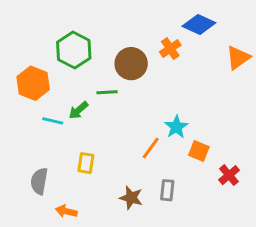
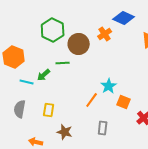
green hexagon: (74, 50) -> (53, 30), moved
gray semicircle: (39, 181) -> (20, 109), moved
brown star: (131, 198) -> (65, 132), moved

